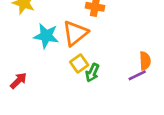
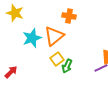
cyan star: (46, 36) -> (32, 38), turned -30

